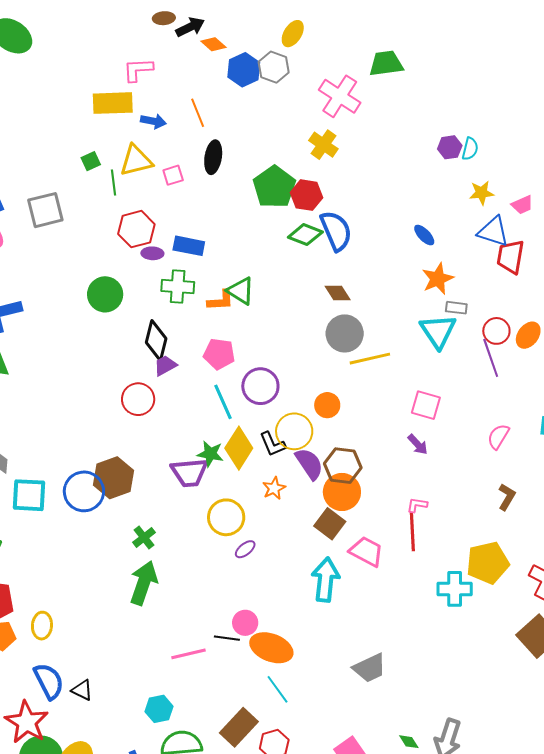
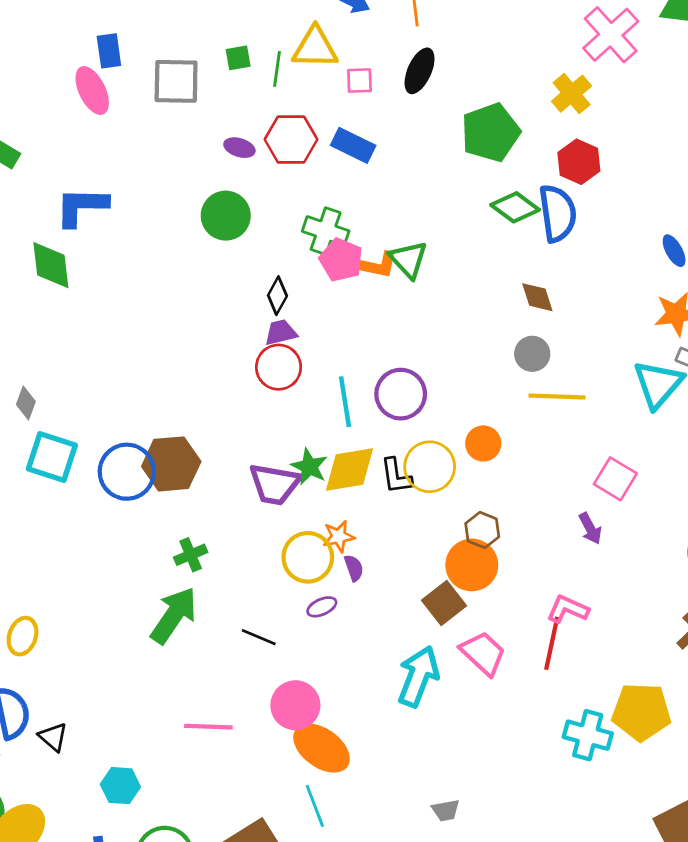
green square: (91, 161) -> (238, 58), moved
red hexagon: (306, 195) -> (579, 162), moved
blue rectangle: (189, 246) -> (353, 145), moved
purple ellipse: (152, 253) -> (239, 148), moved
gray circle: (345, 333) -> (532, 354), size x0.7
black diamond: (156, 341) -> (277, 296), size x0.7
pink pentagon: (219, 354) -> (341, 260), moved
red circle: (138, 399) -> (279, 367), moved
yellow diamond: (239, 448) -> (350, 469), turned 33
purple semicircle: (309, 464) -> (354, 568), moved, size x0.6
brown hexagon: (343, 466) -> (482, 530), size x0.7
orange star: (274, 488) -> (339, 536), moved
pink L-shape: (417, 505) -> (568, 609), size x1.4
pink circle: (245, 623) -> (295, 705), size x1.4
black line: (227, 638) -> (259, 637), moved
gray trapezoid: (370, 668) -> (446, 810), size x0.6
cyan hexagon: (159, 709) -> (120, 786), moved

